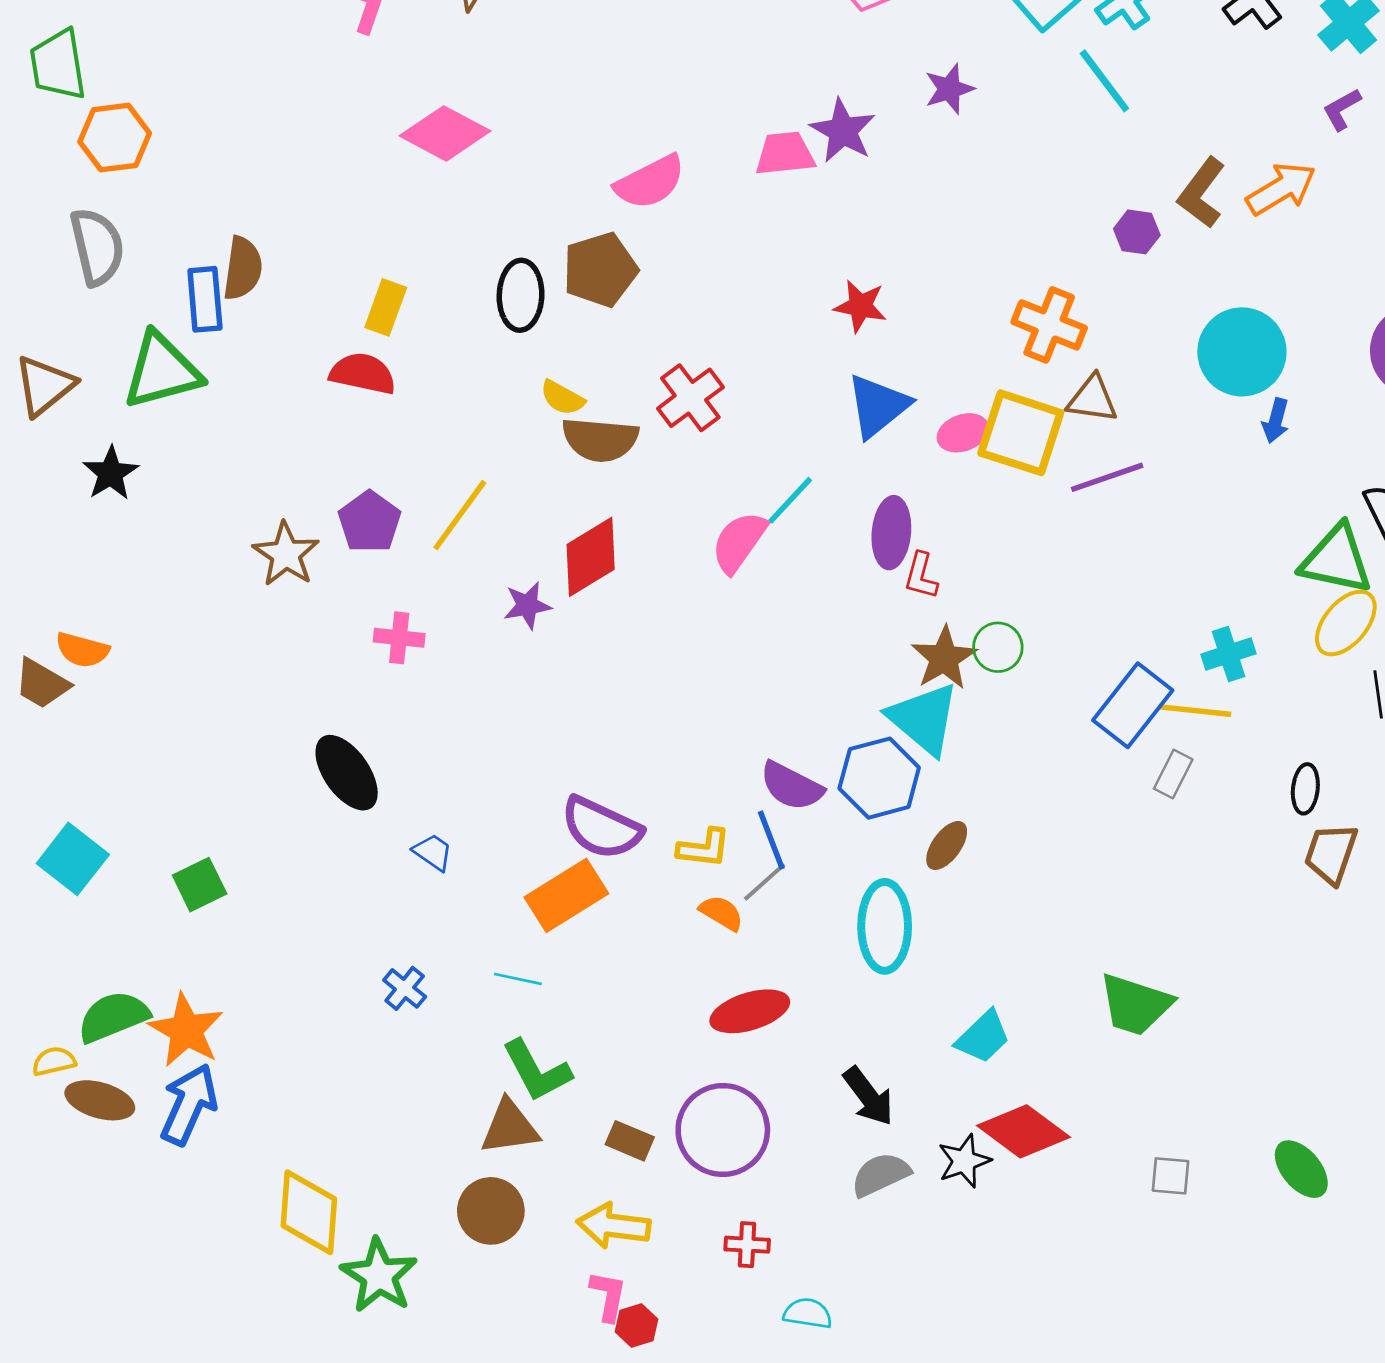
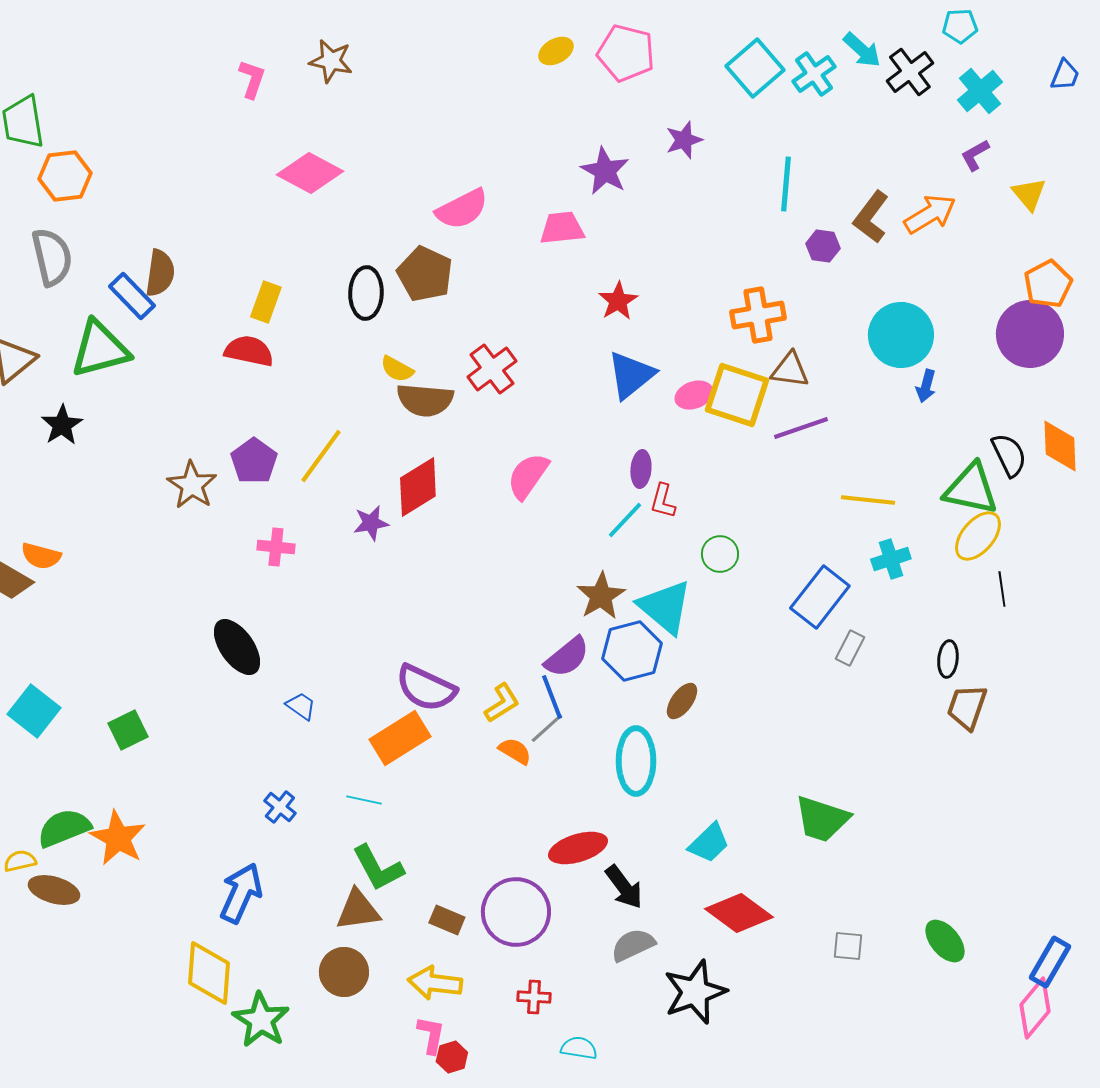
cyan line: (1104, 81) -> (786, 184), moved, turned 42
pink trapezoid: (785, 154) -> (562, 228), moved
brown pentagon: (600, 270) -> (425, 274), turned -30
blue rectangle: (205, 299) -> (132, 296), turned -39
red star: (860, 306) -> (618, 301), turned 30
orange cross: (1049, 325) -> (758, 315), turned -32
cyan line: (790, 500) -> (625, 520), moved
purple ellipse: (891, 533) -> (641, 469), size x0.7
brown star: (944, 658) -> (601, 596), moved
yellow line: (1195, 711) -> (868, 500), moved
purple semicircle: (792, 786) -> (567, 657), turned -66
yellow L-shape: (704, 848) -> (502, 703), turned -39
red ellipse: (750, 1011) -> (578, 848), moved
blue arrow: (189, 1104) -> (241, 893), moved
black star: (964, 1161) -> (695, 992), moved, size x1.6

